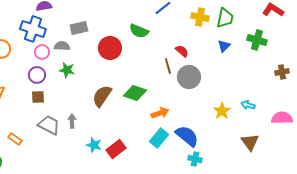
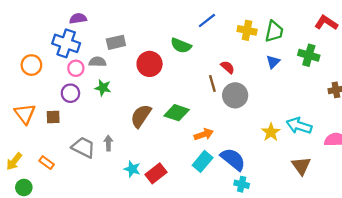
brown square: (38, 97) -> (53, 117), moved
cyan arrow: (248, 105) -> (299, 126), size x1.6

